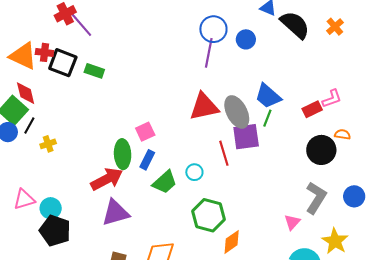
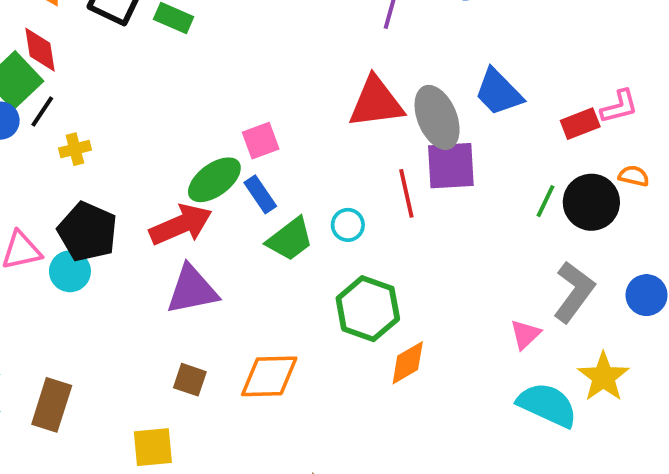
green line: (267, 118) -> (545, 201), moved
green ellipse: (123, 154) -> (214, 180), turned 52
blue rectangle: (147, 160) -> (260, 194), turned -66
black pentagon: (55, 231) -> (87, 232), moved

